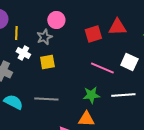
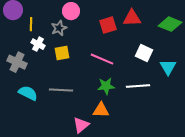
pink line: (102, 68) -> (102, 59), moved

